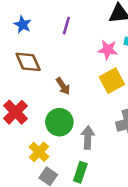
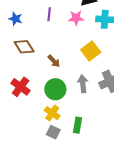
pink star: (108, 50) -> (76, 18), moved
gray arrow: (88, 137) -> (83, 84), moved
yellow cross: (39, 152) -> (52, 113), moved

